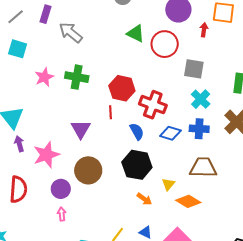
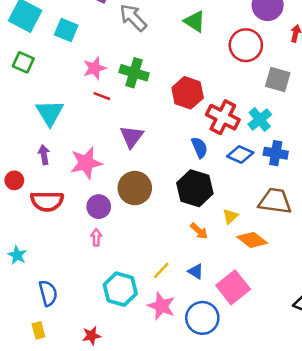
green triangle: (136, 33) -> (195, 21), moved
cyan cross: (201, 99) -> (260, 119), moved
red line: (111, 112) -> (102, 96), moved, turned -72
purple arrow: (19, 144) -> (44, 155), moved
red semicircle: (18, 189) -> (47, 201), turned 80

